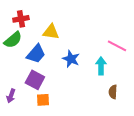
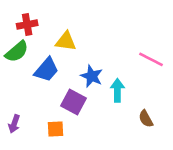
cyan arrow: (101, 66) -> (117, 90), moved
purple square: (35, 80) -> (74, 102), moved
brown semicircle: (113, 92) -> (146, 119), turned -32

